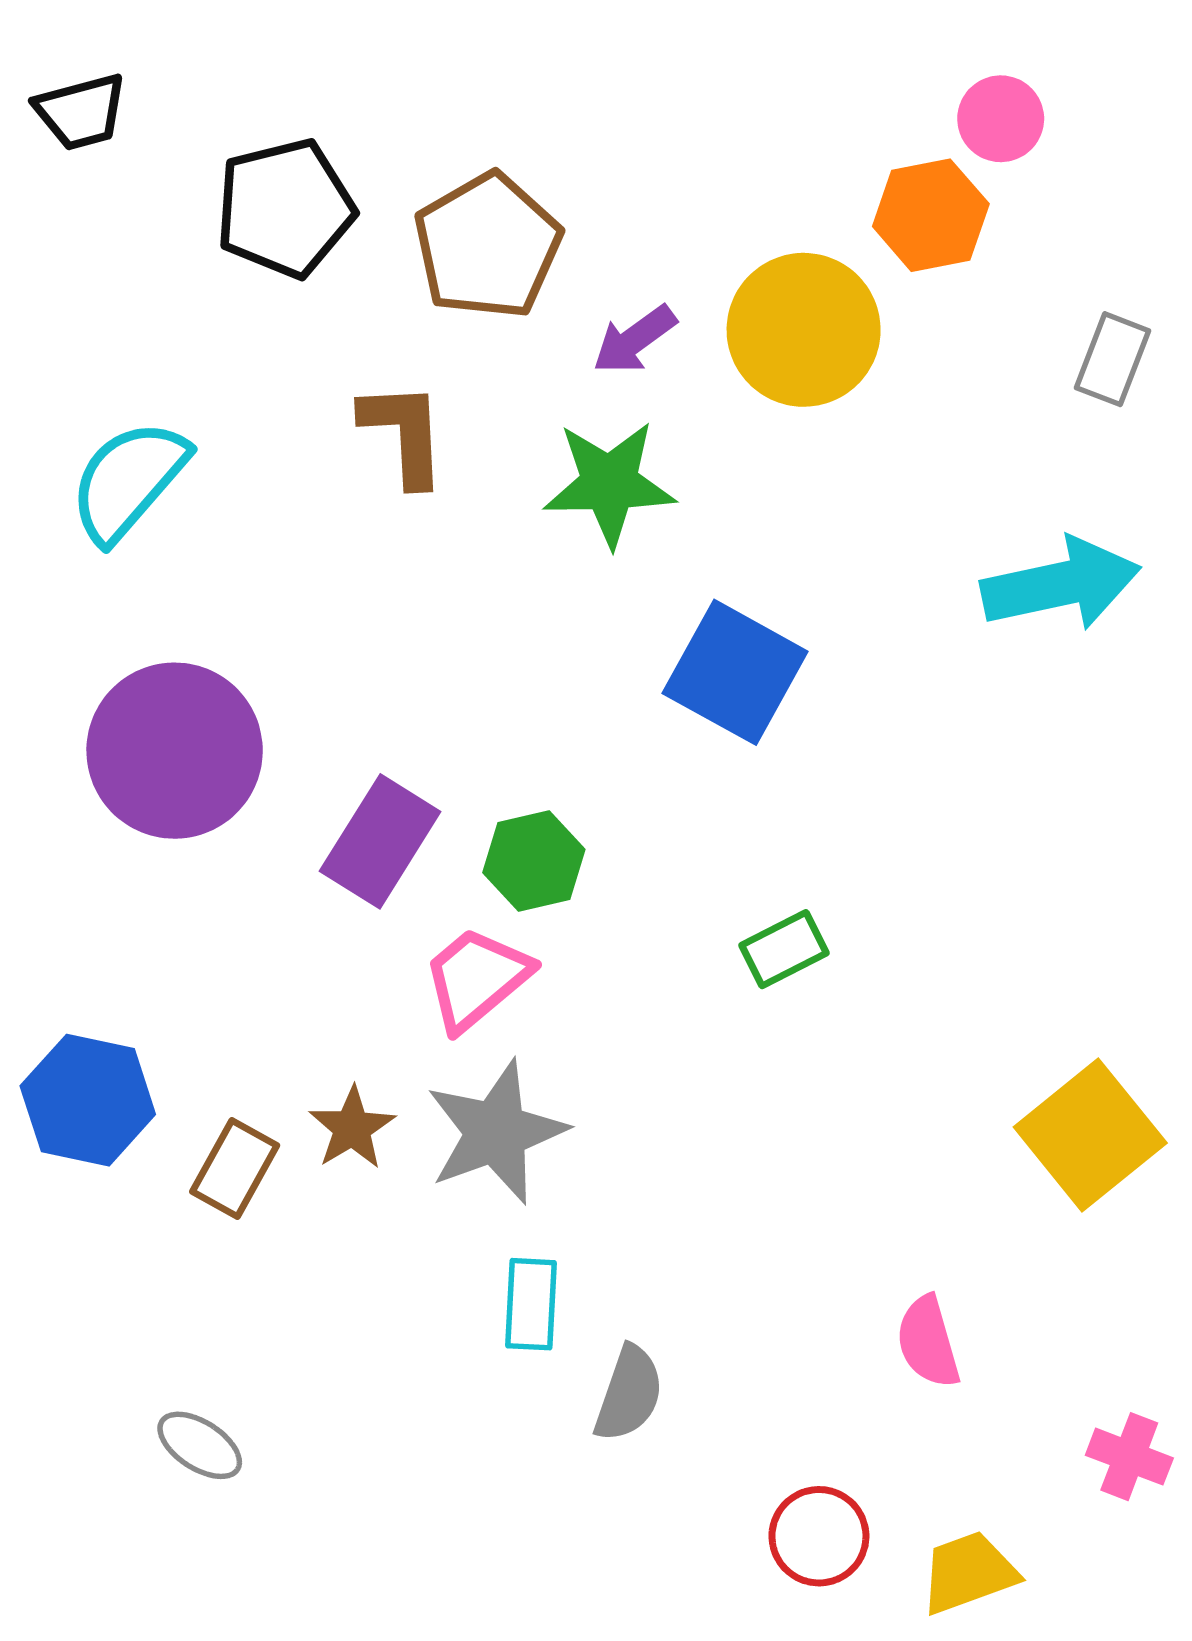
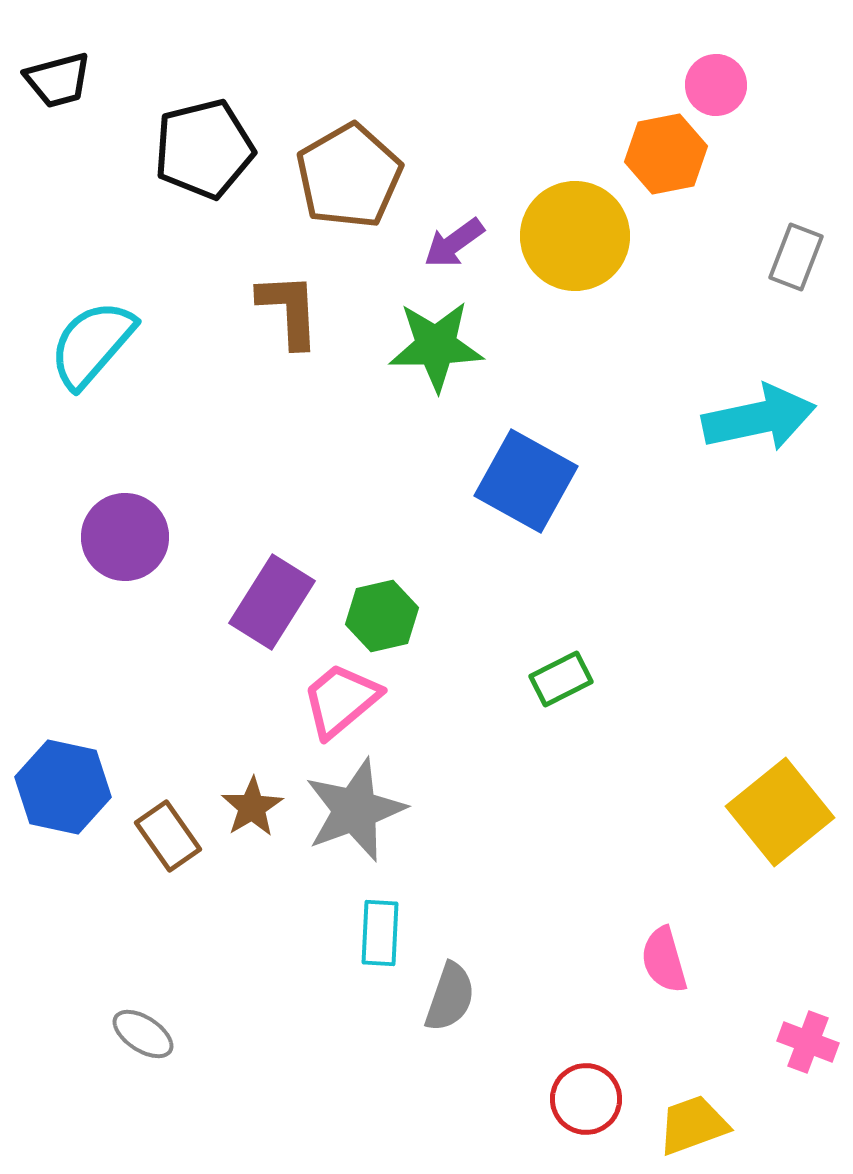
purple circle: (175, 751) -> (125, 537), size x0.7
brown rectangle: (235, 1169) -> (168, 836), turned -64

